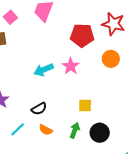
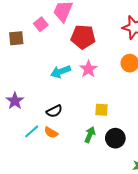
pink square: (10, 17) -> (41, 24), moved
red pentagon: (82, 35) -> (83, 37), moved
orange semicircle: (46, 130) -> (51, 133), moved

